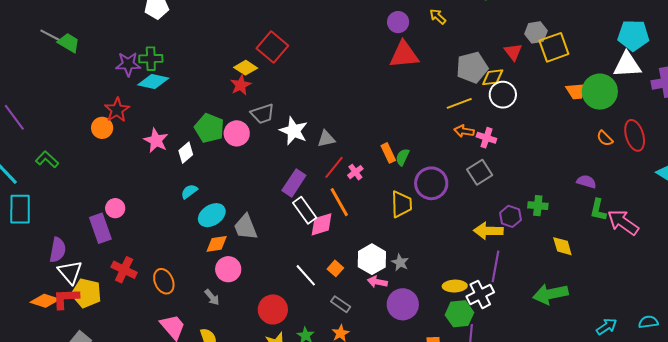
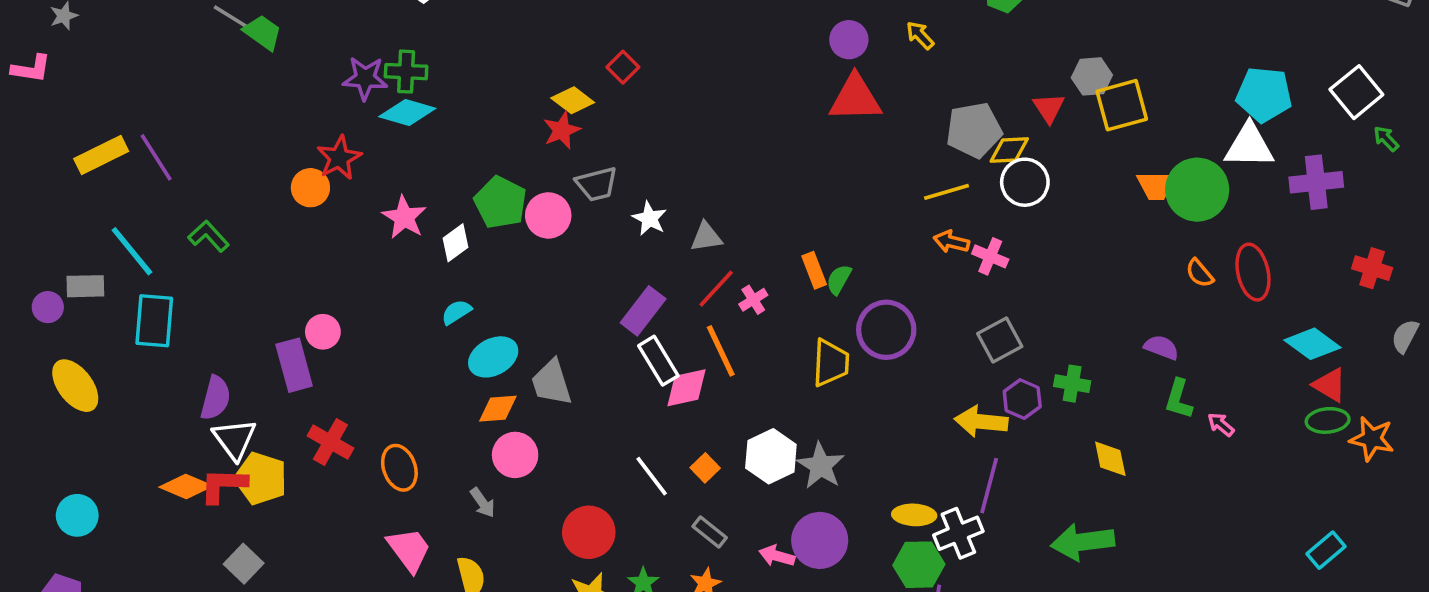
red square: (272, 47) -> (623, 67), size x0.6
white star: (294, 131) -> (649, 218), size x0.7
gray square: (480, 172) -> (1000, 340), moved
pink arrow: (623, 222) -> (1221, 424), size x0.5
gray star: (400, 262) -> (821, 466), size x1.5
pink arrow: (377, 282) -> (777, 556), moved

